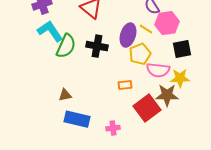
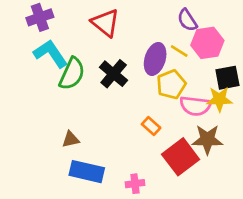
black cross: (97, 46) -> (114, 74), turned 30
yellow star: (180, 78) -> (219, 99), moved
orange rectangle: (125, 85) -> (151, 126), turned 48

